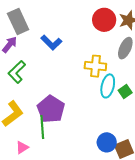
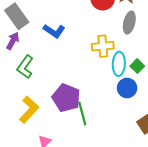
green line: (42, 127) -> (82, 113), moved
blue circle: (107, 142) -> (127, 88), moved

